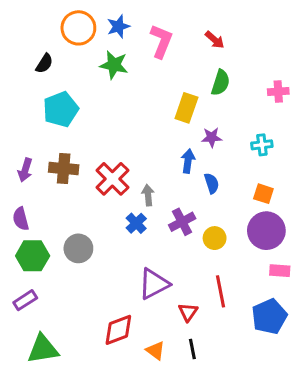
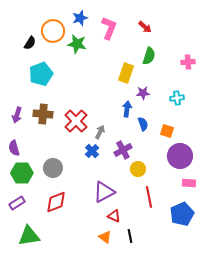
orange circle: (78, 28) -> (53, 31), moved
orange square: (263, 194) -> (167, 131), moved
gray arrow: (148, 195) -> (100, 132), turned 32
yellow circle: (215, 238) -> (138, 169), moved
red triangle: (188, 312) -> (114, 216), moved, turned -40
red diamond: (118, 330) -> (56, 202), moved

